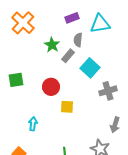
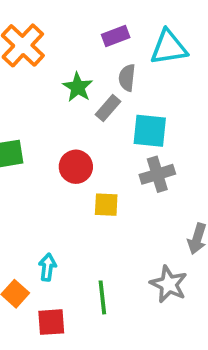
cyan square: (90, 68) -> (150, 131), turned -36
gray cross: (108, 91) -> (157, 174), moved
cyan arrow: (33, 124) -> (47, 267), moved

